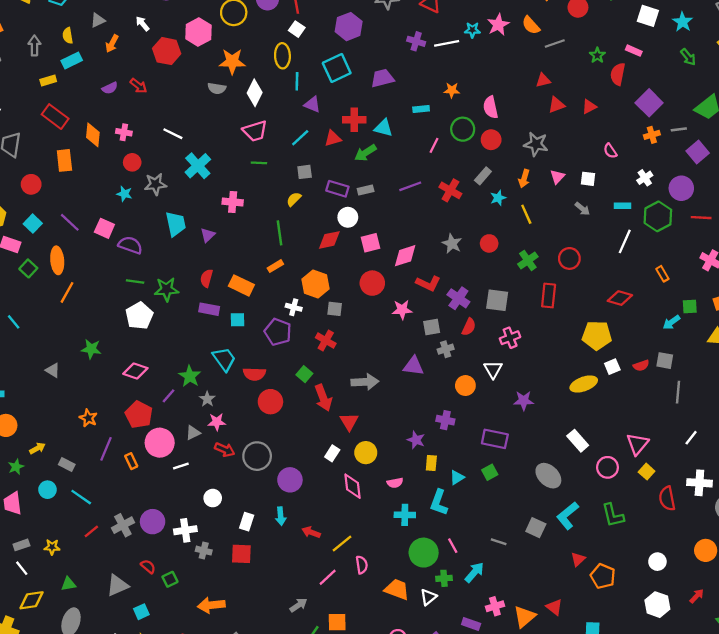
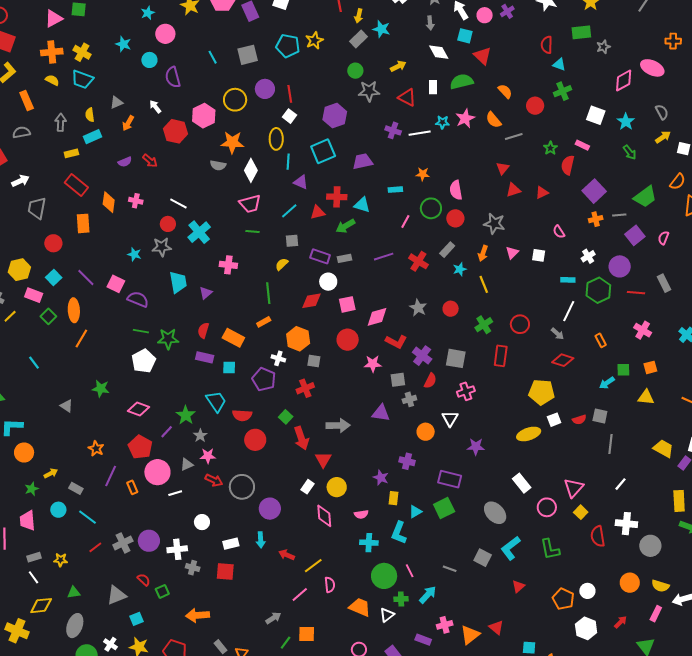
red triangle: (543, 80) -> (503, 168), turned -40
red circle: (132, 162) -> (168, 224), moved
gray arrow: (582, 209) -> (557, 334), moved
red cross: (326, 340) -> (305, 388), turned 36
green square: (490, 472) -> (444, 508), size x1.5
white rectangle: (247, 522) -> (231, 544), turned 56
orange pentagon: (603, 576) -> (563, 599), moved

